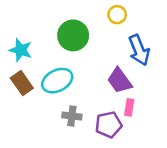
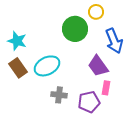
green circle: (73, 35) -> (75, 29), moved

